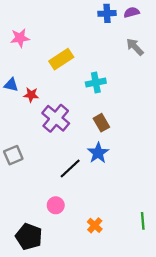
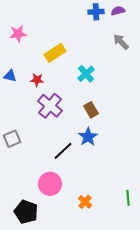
cyan cross: (96, 83) -> (86, 74), turned -30
red star: (31, 95) -> (37, 80), moved
pink circle: (56, 205) -> (50, 184), size x1.5

